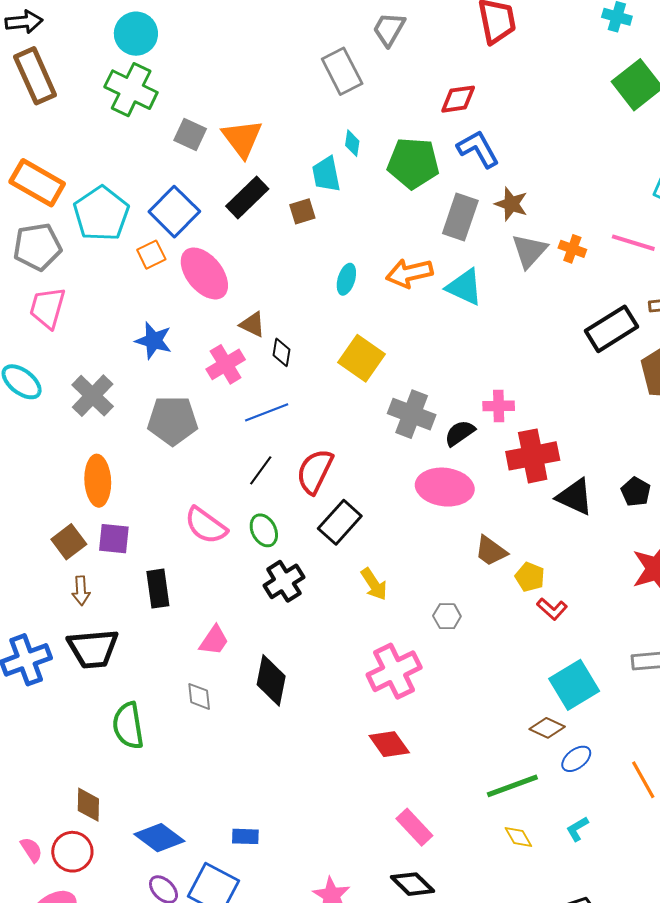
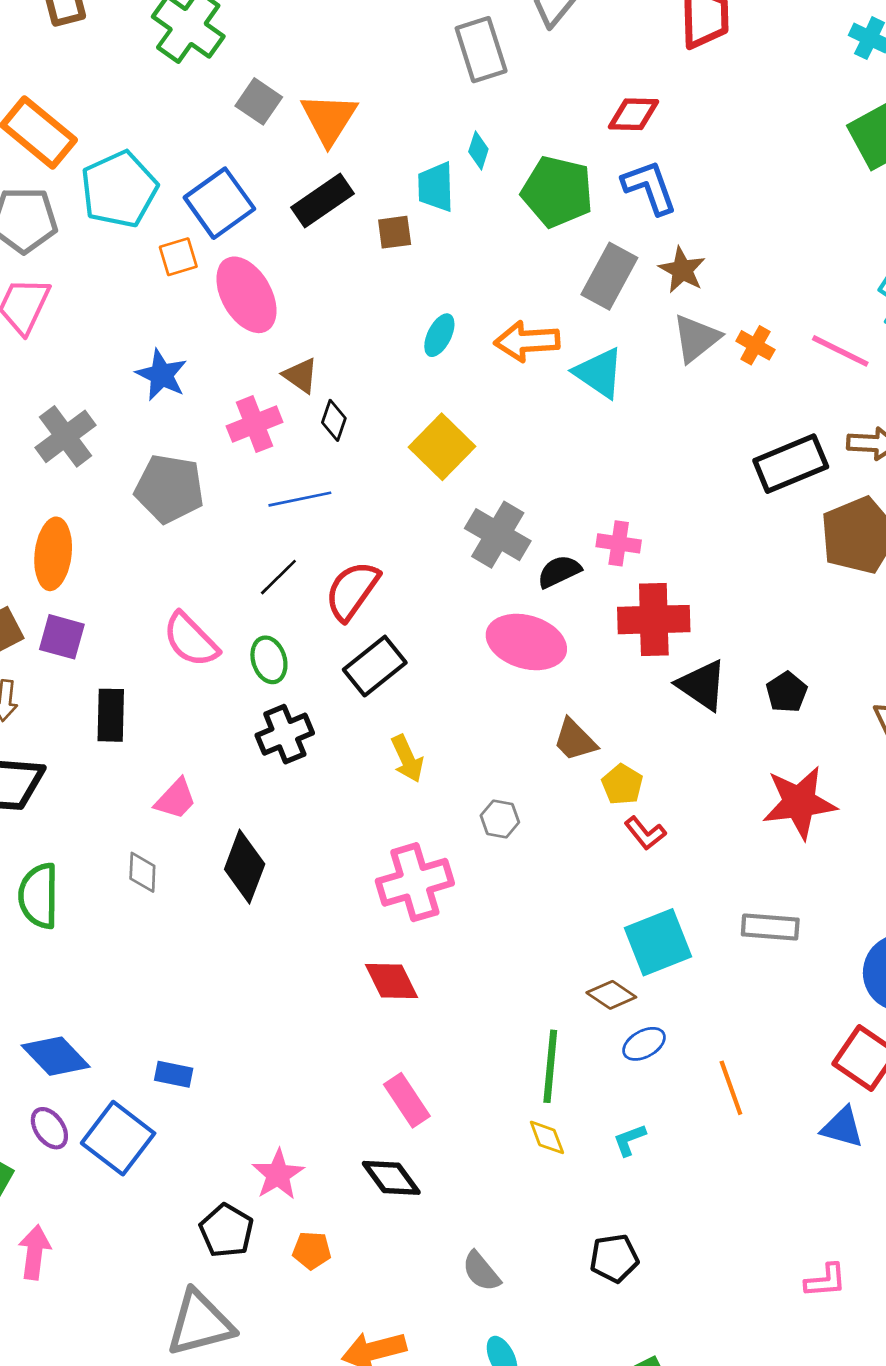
green line: (512, 786) -> (550, 1066), turned -74

